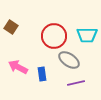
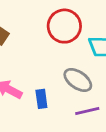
red circle: (54, 36) -> (64, 26), moved

